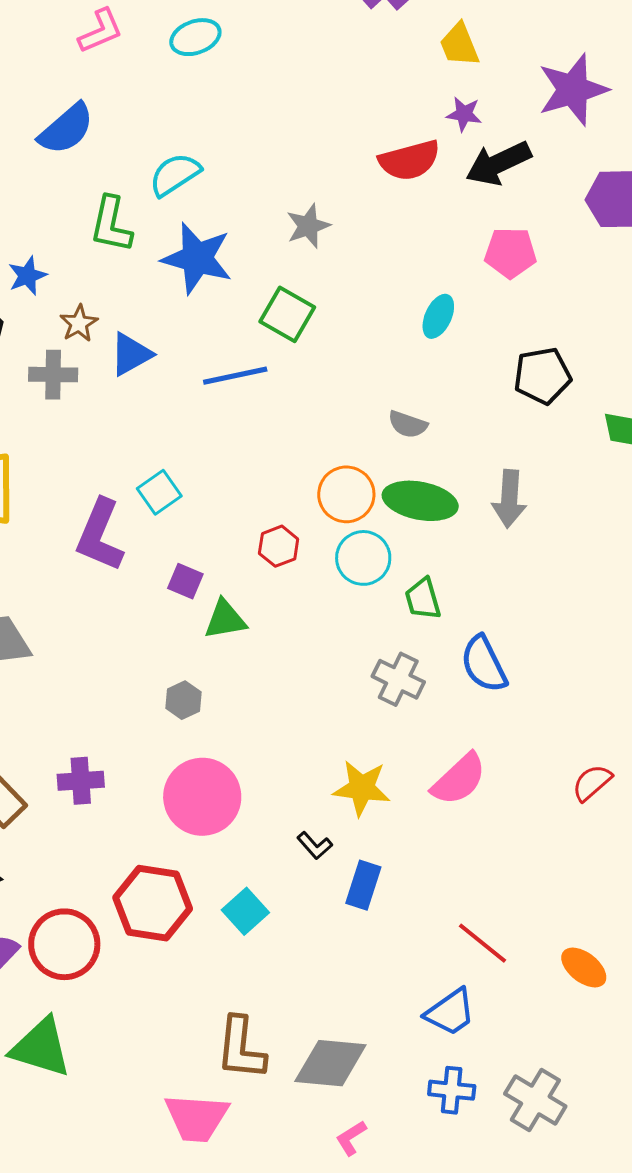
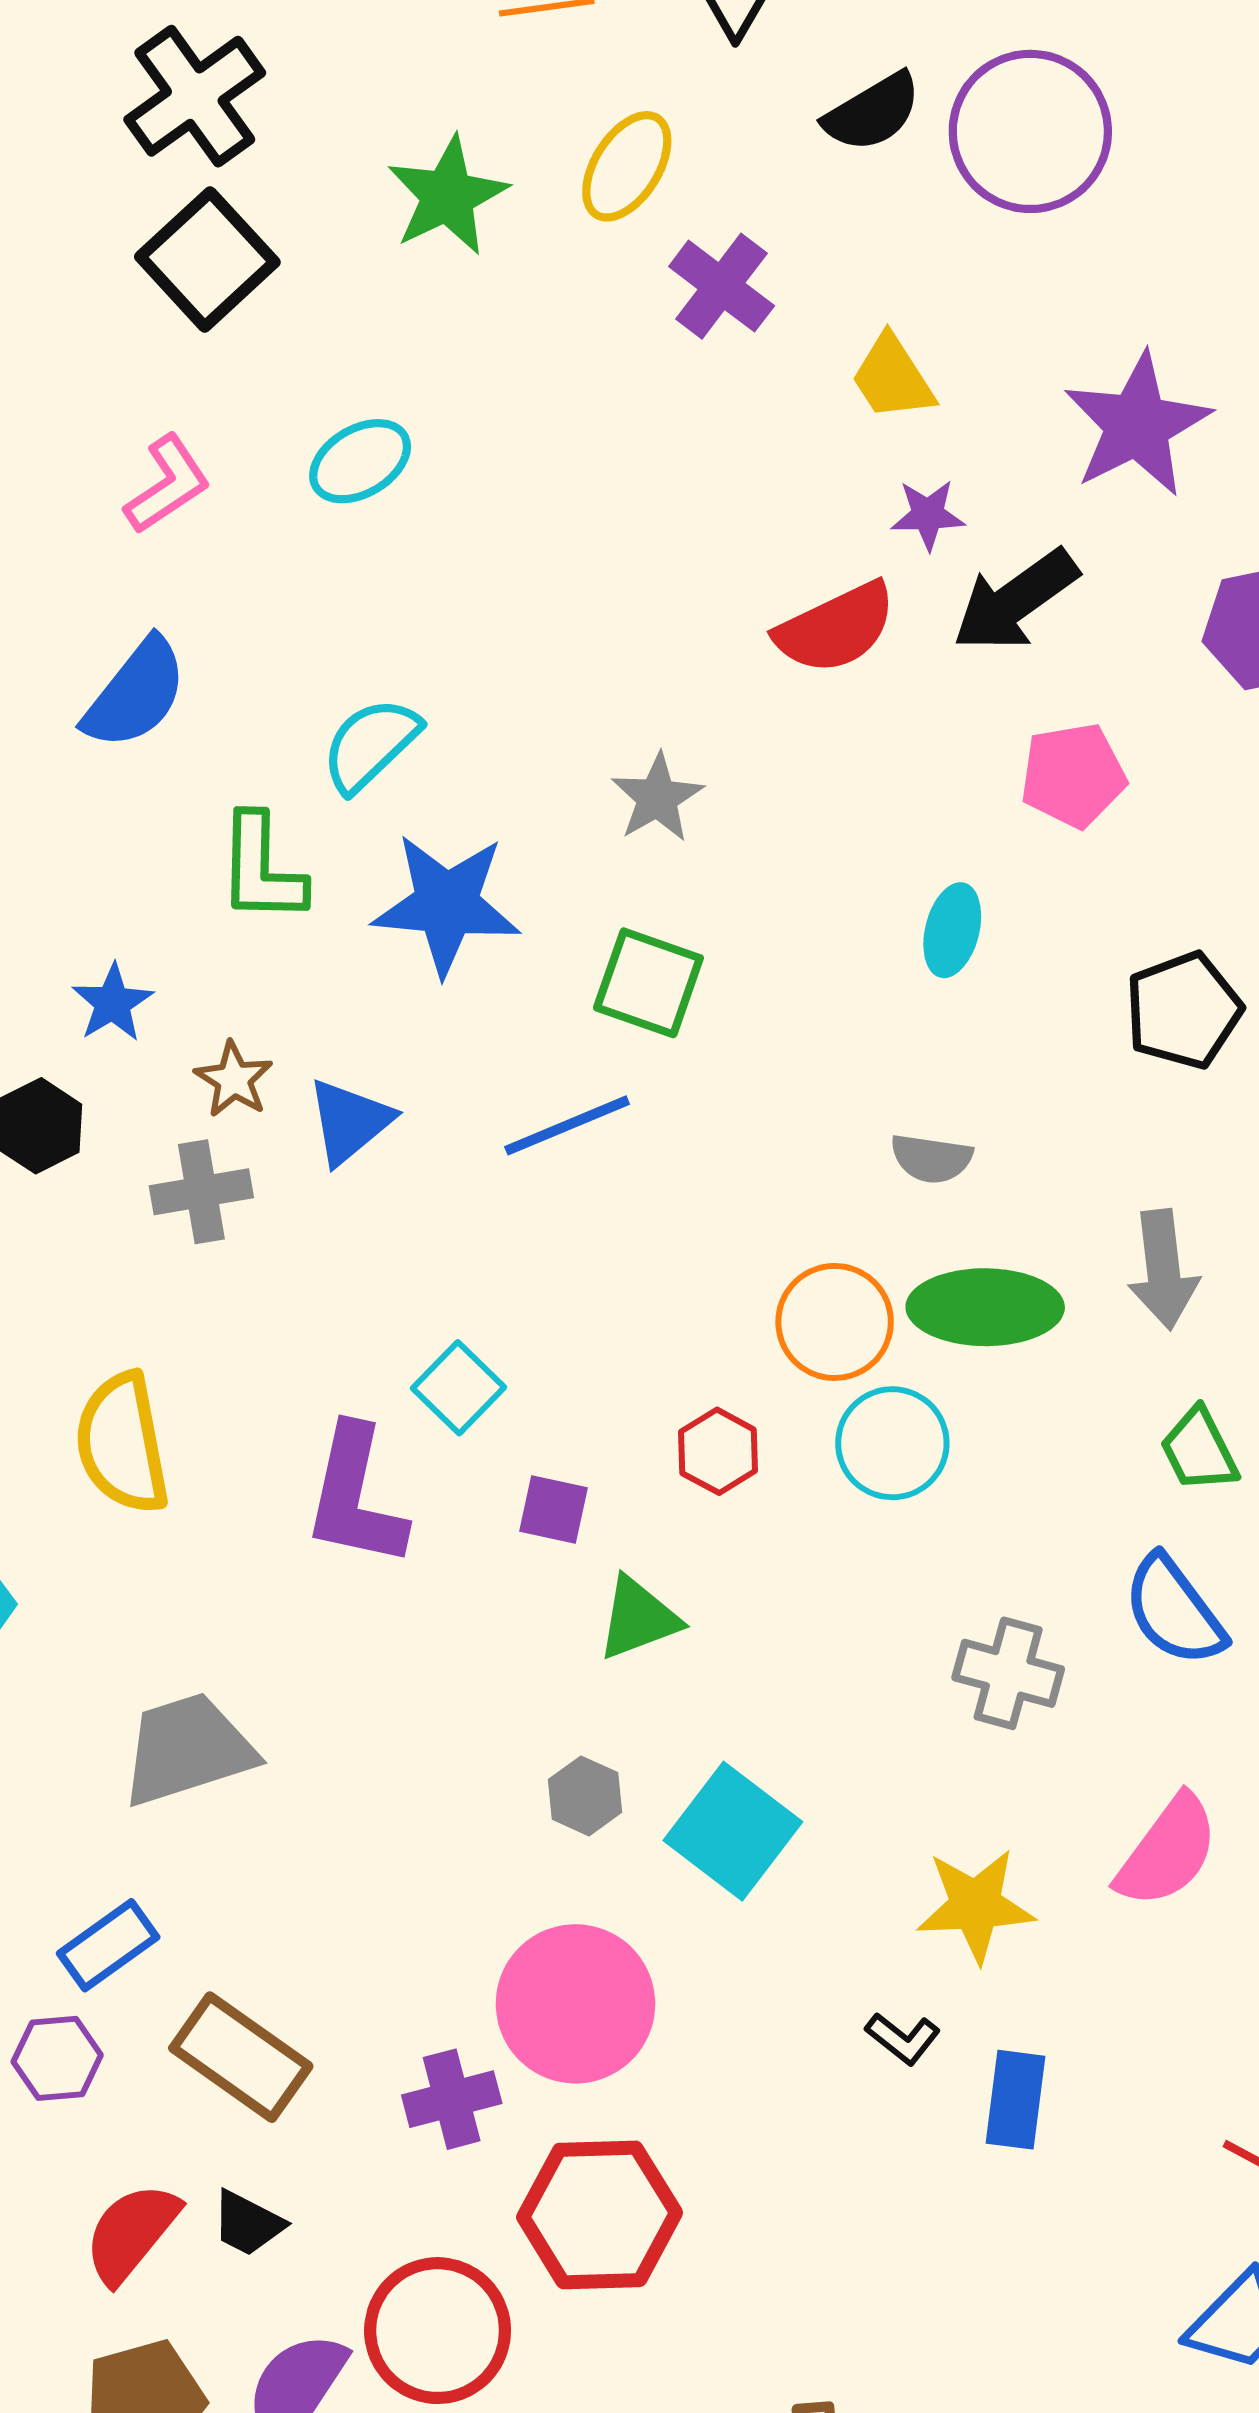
purple square: (185, 581) -> (554, 1510), moved
green trapezoid: (423, 599) -> (1199, 1450), moved
purple cross: (81, 781) -> (452, 2099), moved
pink circle: (202, 797) -> (575, 2004), moved
cyan square: (245, 911) -> (733, 1831), moved, size x1.4

